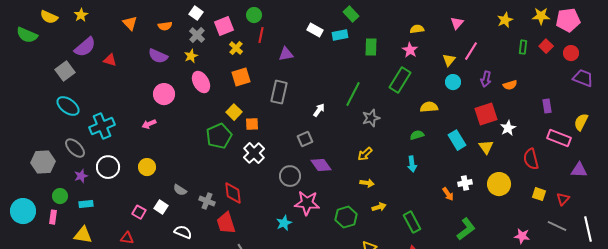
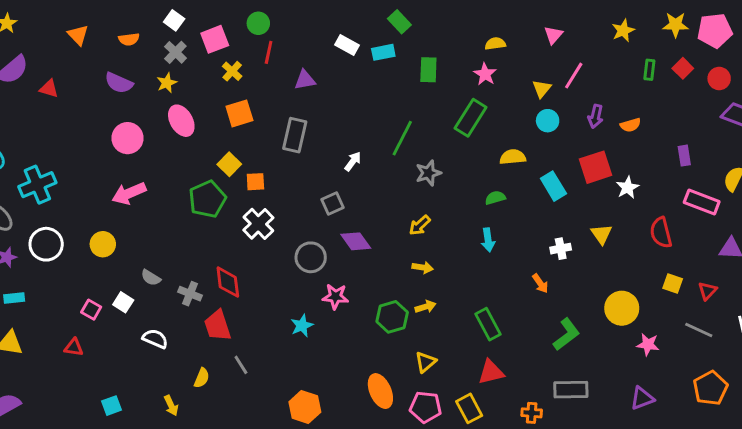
pink arrow: (149, 124) -> (129, 193), moved, size x1.6
cyan rectangle: (457, 140) -> (553, 186), moved
yellow triangle: (486, 147) -> (601, 234), moved
white cross: (465, 183) -> (561, 249), moved
yellow circle: (499, 184) -> (622, 308), moved
pink star: (307, 203) -> (335, 297), size x0.7
yellow arrow: (379, 207) -> (425, 307), moved

